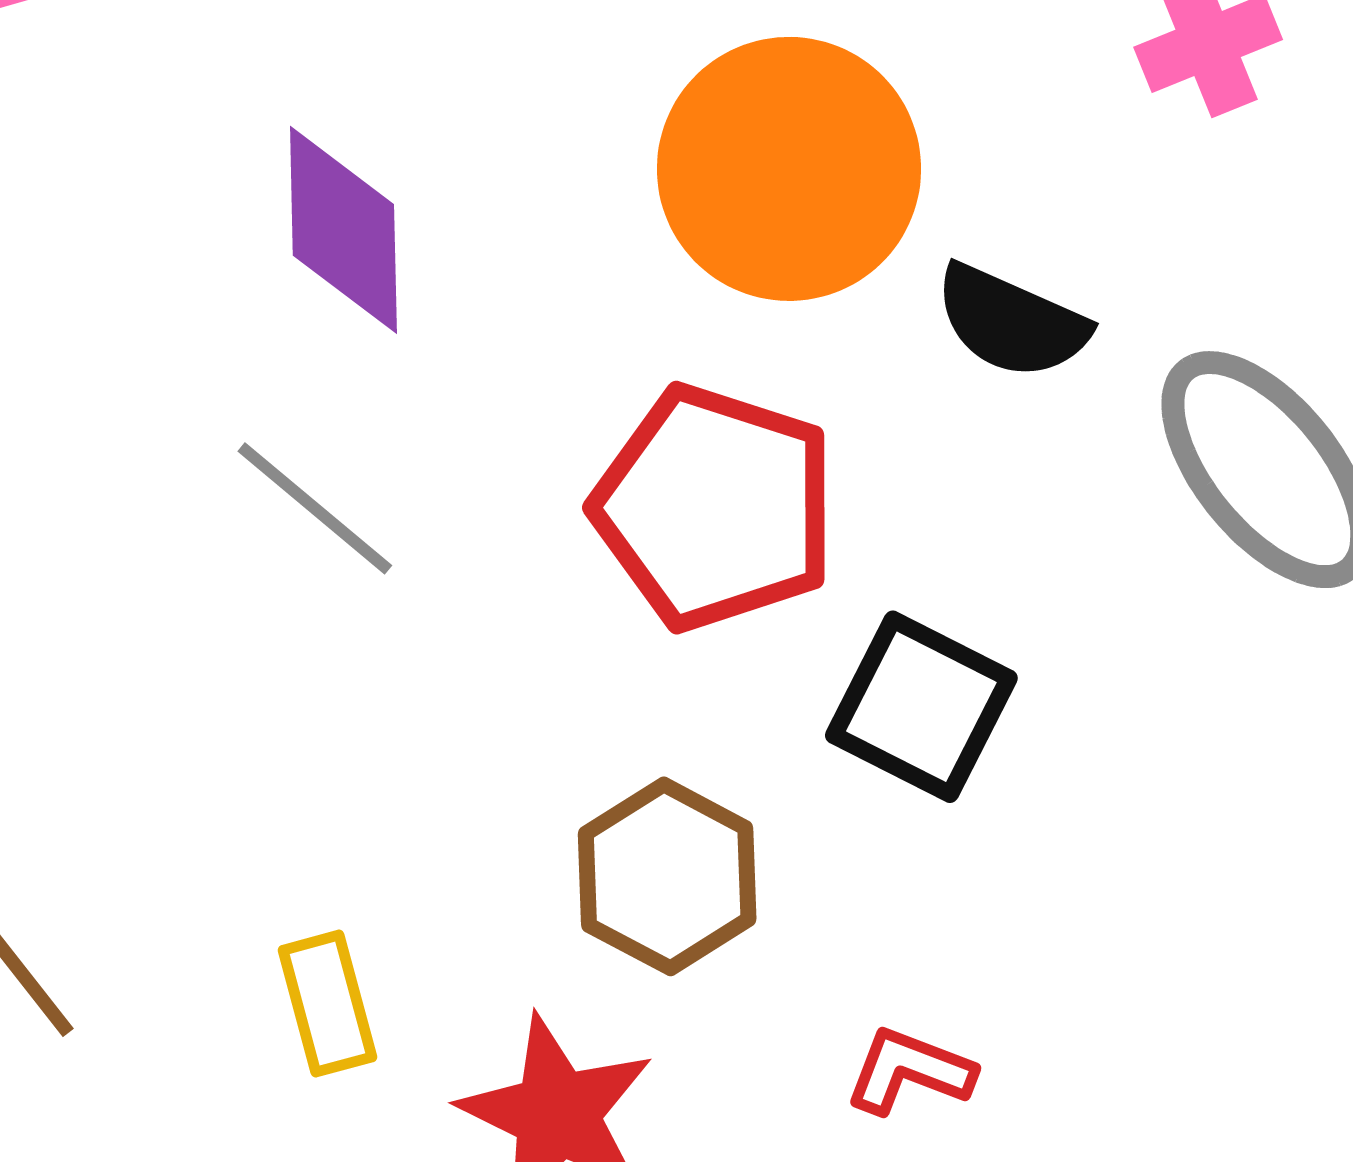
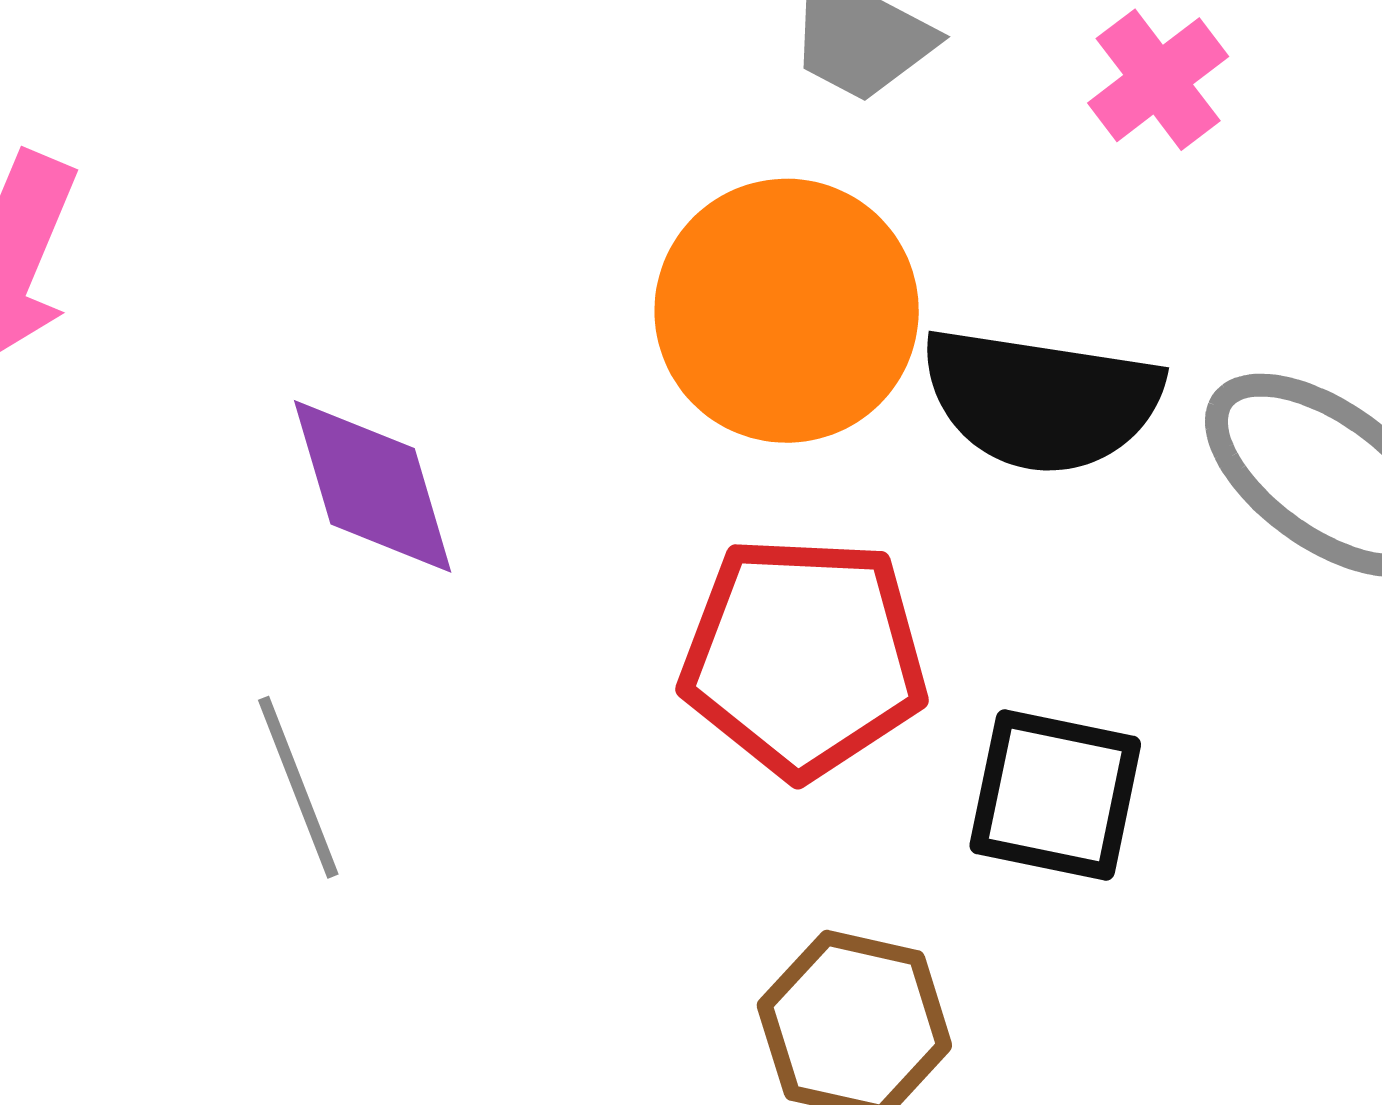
black semicircle: (1011, 322) -> (1041, 400), size x1.5
gray line: (315, 508) -> (298, 787), moved, turned 44

